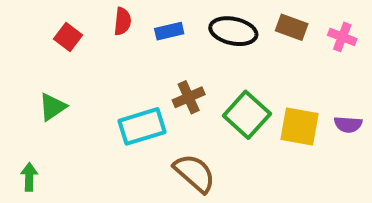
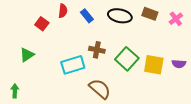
blue rectangle: (169, 31) -> (87, 16), turned 64
red square: (68, 37) -> (42, 24), moved
pink cross: (342, 37) -> (176, 19), turned 32
brown cross: (189, 97) -> (97, 50), turned 35

